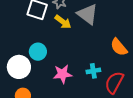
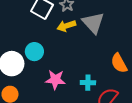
yellow arrow: (63, 22) -> (66, 26), turned 114

